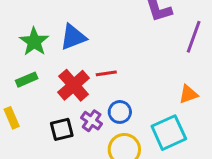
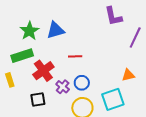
green rectangle: (27, 80) -> (22, 56), size x1.5
red cross: (74, 85) -> (43, 71), moved
black square: (62, 129) -> (38, 99), moved

